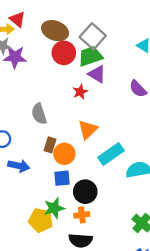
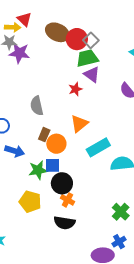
gray square: (93, 36) -> (91, 40), size x0.7
red circle: (64, 53) -> (77, 39), moved
black circle: (85, 192) -> (62, 183), moved
green star: (54, 208) -> (38, 170), moved
orange cross: (82, 215) -> (67, 200), turned 32

